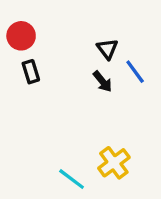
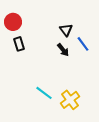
cyan line: (72, 179) -> (44, 93), moved

